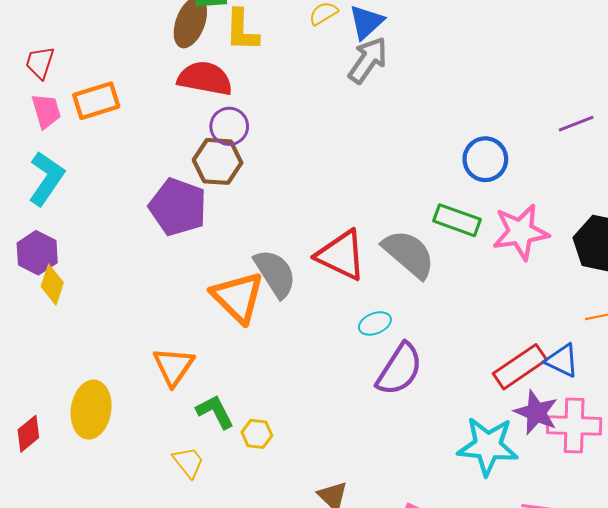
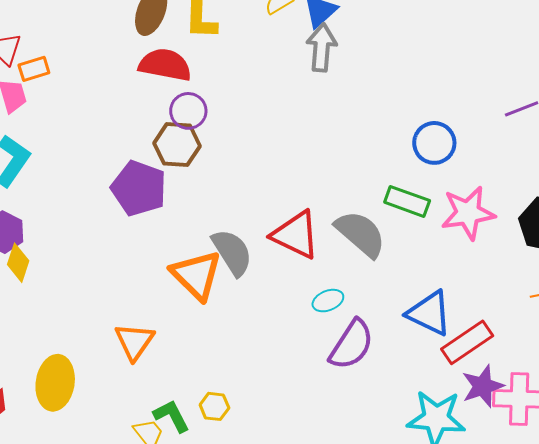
gray arrow: (368, 60) -> (322, 48), turned -30
orange rectangle: (96, 101) -> (34, 69), moved, size x0.7
blue triangle: (562, 360) -> (429, 313), moved, size x1.4
green L-shape: (215, 412) -> (171, 416), moved
purple star: (536, 412) -> (483, 386), turned 30

